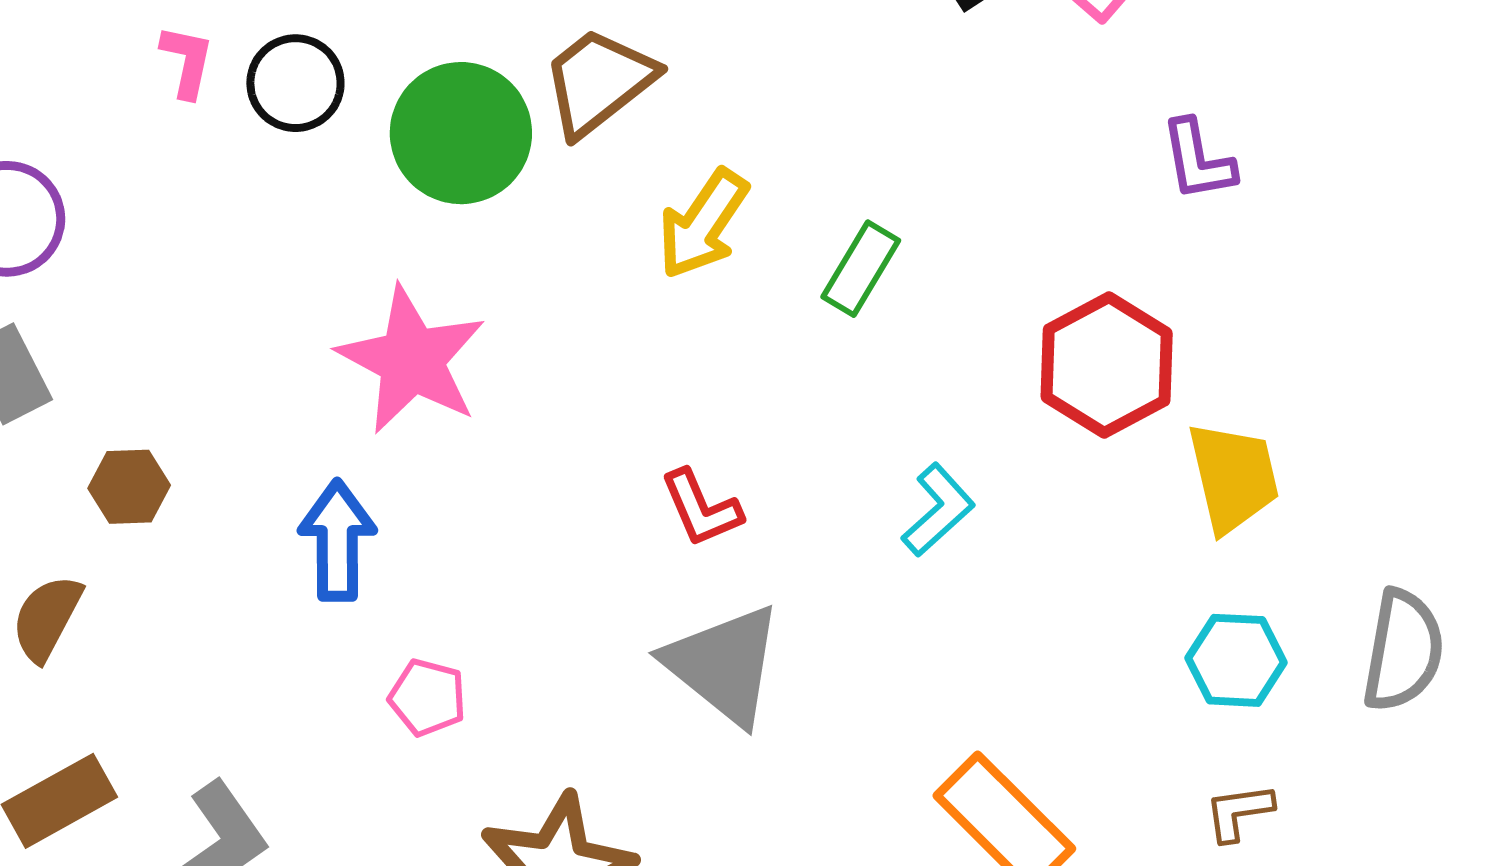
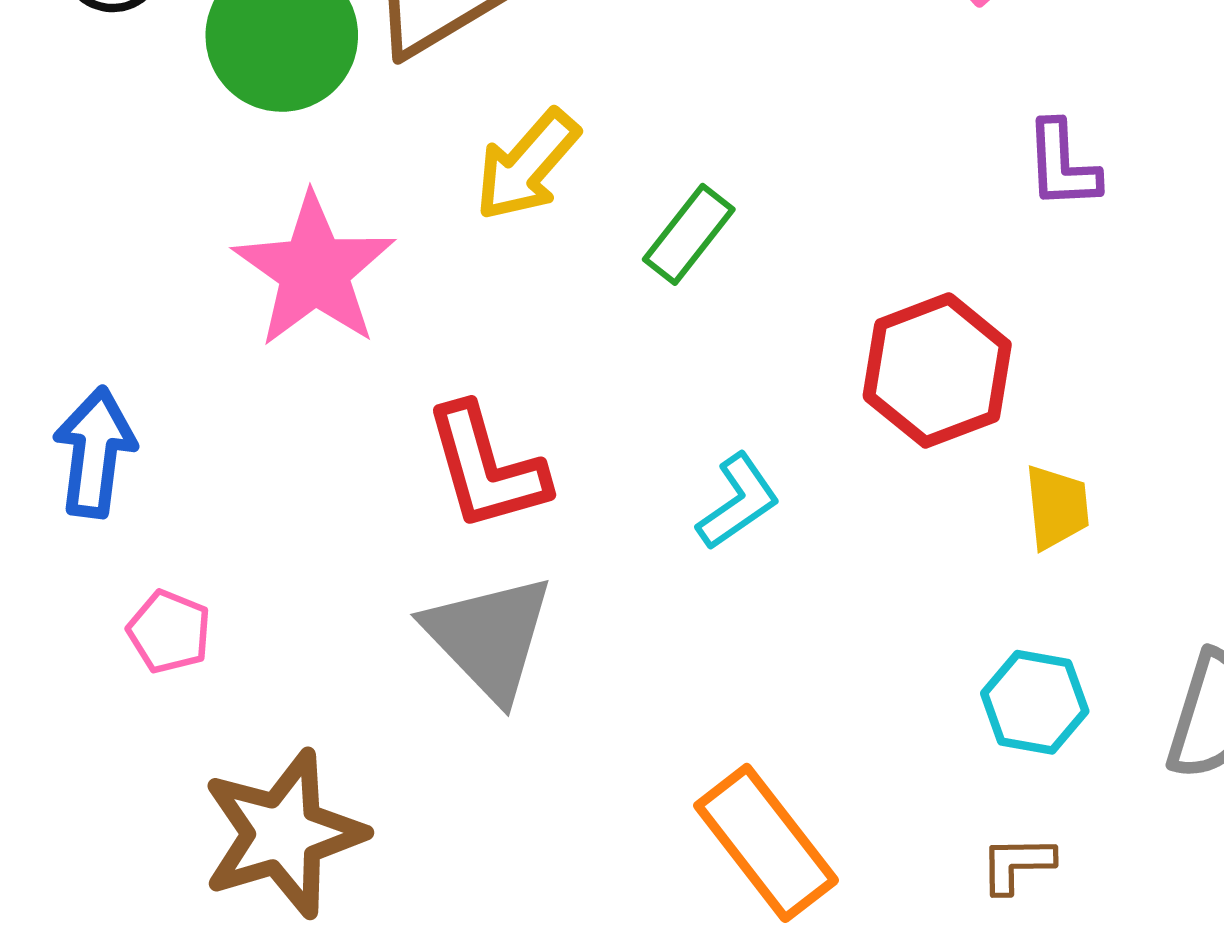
pink star: (412, 360) -> (314, 271), moved
yellow trapezoid: (1233, 477) -> (1057, 507), size x0.7
red L-shape: (701, 508) -> (486, 468), size x1.5

